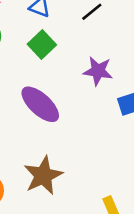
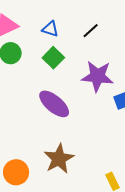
purple star: (98, 71) -> (97, 76), size x1.4

